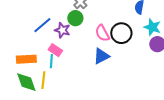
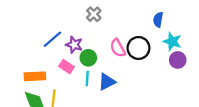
green circle: (75, 18) -> (88, 58), moved
blue triangle: (101, 56) -> (107, 82), moved
cyan line: (51, 61) -> (87, 79), moved

